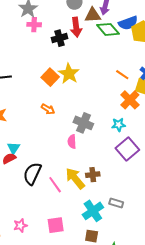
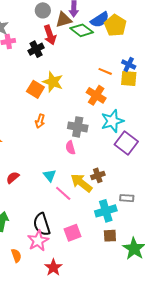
orange cross: (130, 100) -> (96, 95), moved
orange arrow: (48, 109) -> (40, 121), turned 88
cyan star: (119, 125) -> (112, 121), size x1.6
cyan triangle: (14, 148) -> (50, 175), moved
black semicircle: (32, 174) -> (42, 224), moved, turned -30
cyan cross: (93, 211) -> (106, 211), turned 30
pink star: (20, 226) -> (38, 241), size x1.5

